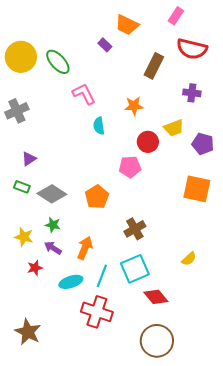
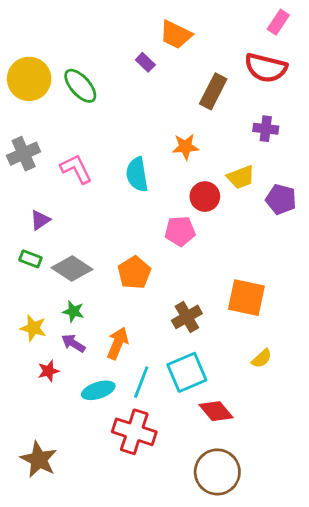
pink rectangle: (176, 16) -> (278, 22), moved
pink L-shape: (84, 94) -> (76, 169), moved
cyan semicircle: (99, 126) -> (137, 174), size x1.4
orange square: (197, 189) -> (246, 298), moved

